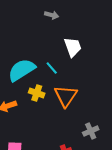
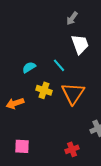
gray arrow: (52, 15) -> (72, 18), moved, turned 112
cyan semicircle: (22, 70) -> (29, 67), size x0.5

